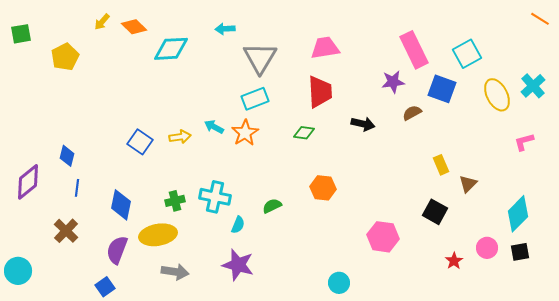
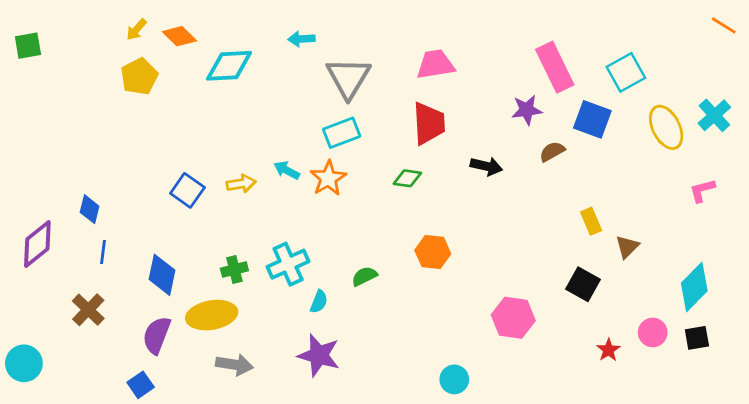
yellow pentagon: (65, 57) -> (139, 76), moved
cyan cross: (215, 197) -> (288, 264), turned -36

